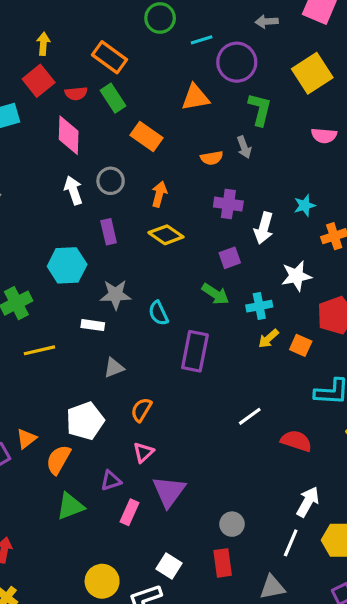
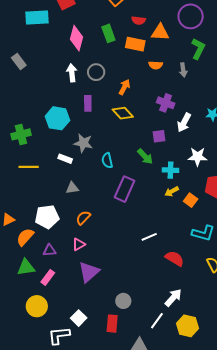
red semicircle: (76, 93) -> (139, 20), moved
green rectangle: (113, 98) -> (108, 33), moved
orange rectangle: (146, 137) -> (135, 44), moved, turned -36
orange semicircle: (212, 158) -> (156, 65), moved
purple triangle: (111, 481) -> (49, 250), moved
pink rectangle: (129, 512) -> (48, 277), moved
yellow circle: (102, 581) -> (37, 306), moved

